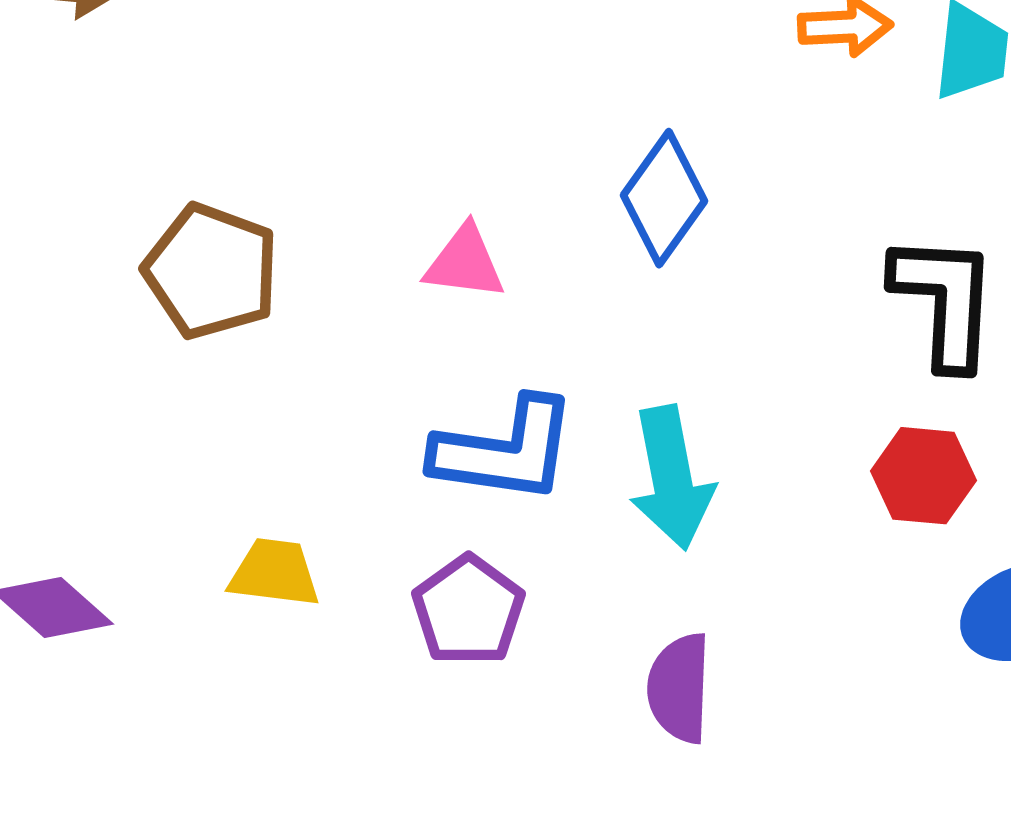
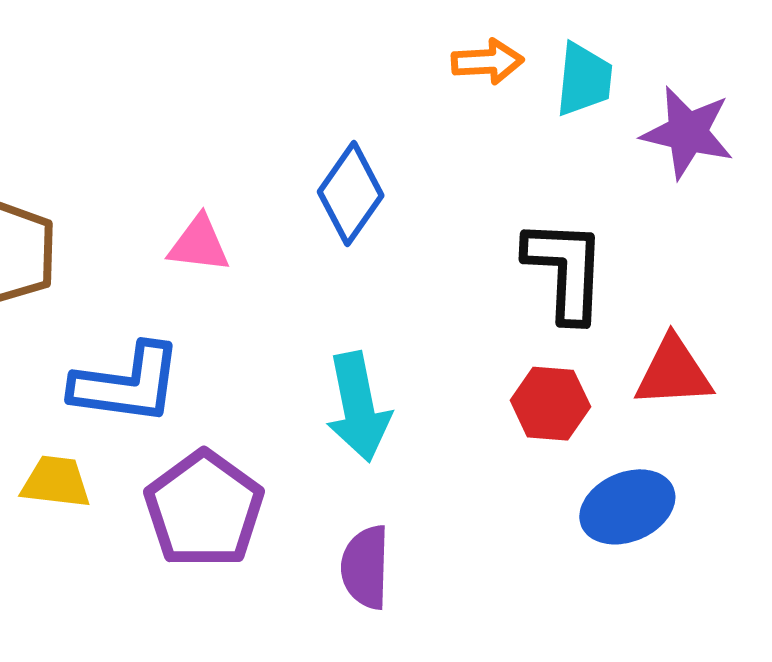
blue L-shape: (505, 450) -> (127, 384), moved
purple pentagon: (468, 610) -> (204, 509), size x1.4

